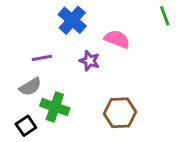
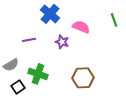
green line: (165, 16) -> (114, 20), moved
gray semicircle: (30, 87) -> (11, 65), moved

